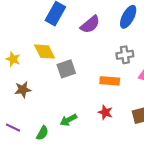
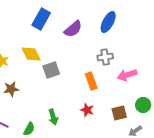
orange rectangle: (110, 81) -> (91, 81), turned 66
green arrow: (68, 120) -> (53, 117), turned -77

